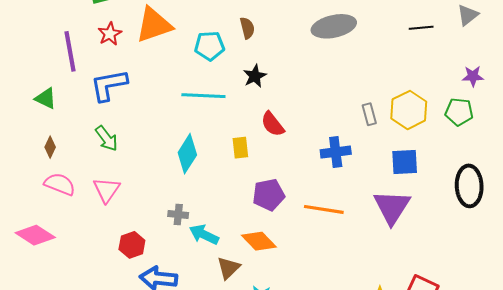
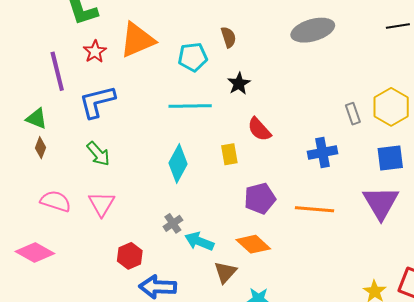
brown diamond: (50, 147) -> (40, 148), moved
gray cross: (178, 215) -> (173, 223), turned -36

